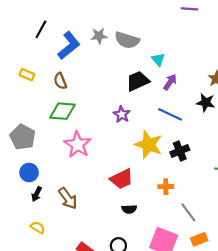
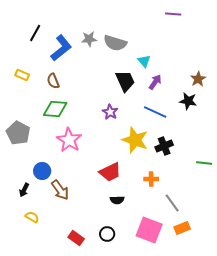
black trapezoid: (138, 81) -> (125, 81), turned 90
blue circle: (29, 173) -> (42, 171), moved
black arrow: (37, 194) -> (24, 190), moved

